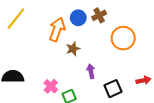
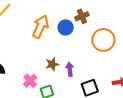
blue circle: (78, 18) -> (66, 27), moved
brown star: (73, 49) -> (52, 64), moved

